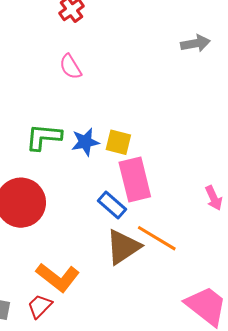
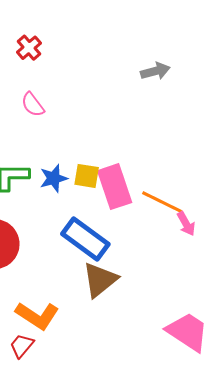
pink rectangle: (135, 179) -> (115, 187), moved
blue rectangle: (112, 205) -> (85, 239), size x1.6
orange line: (157, 238) -> (162, 202), moved

